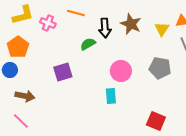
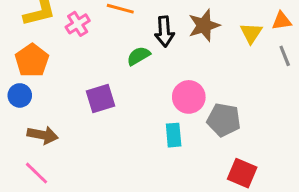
pink cross: (48, 23) -> (78, 24), turned 35
brown star: (131, 24) -> (204, 25), turned 30
gray pentagon: (160, 68) -> (224, 120), moved

